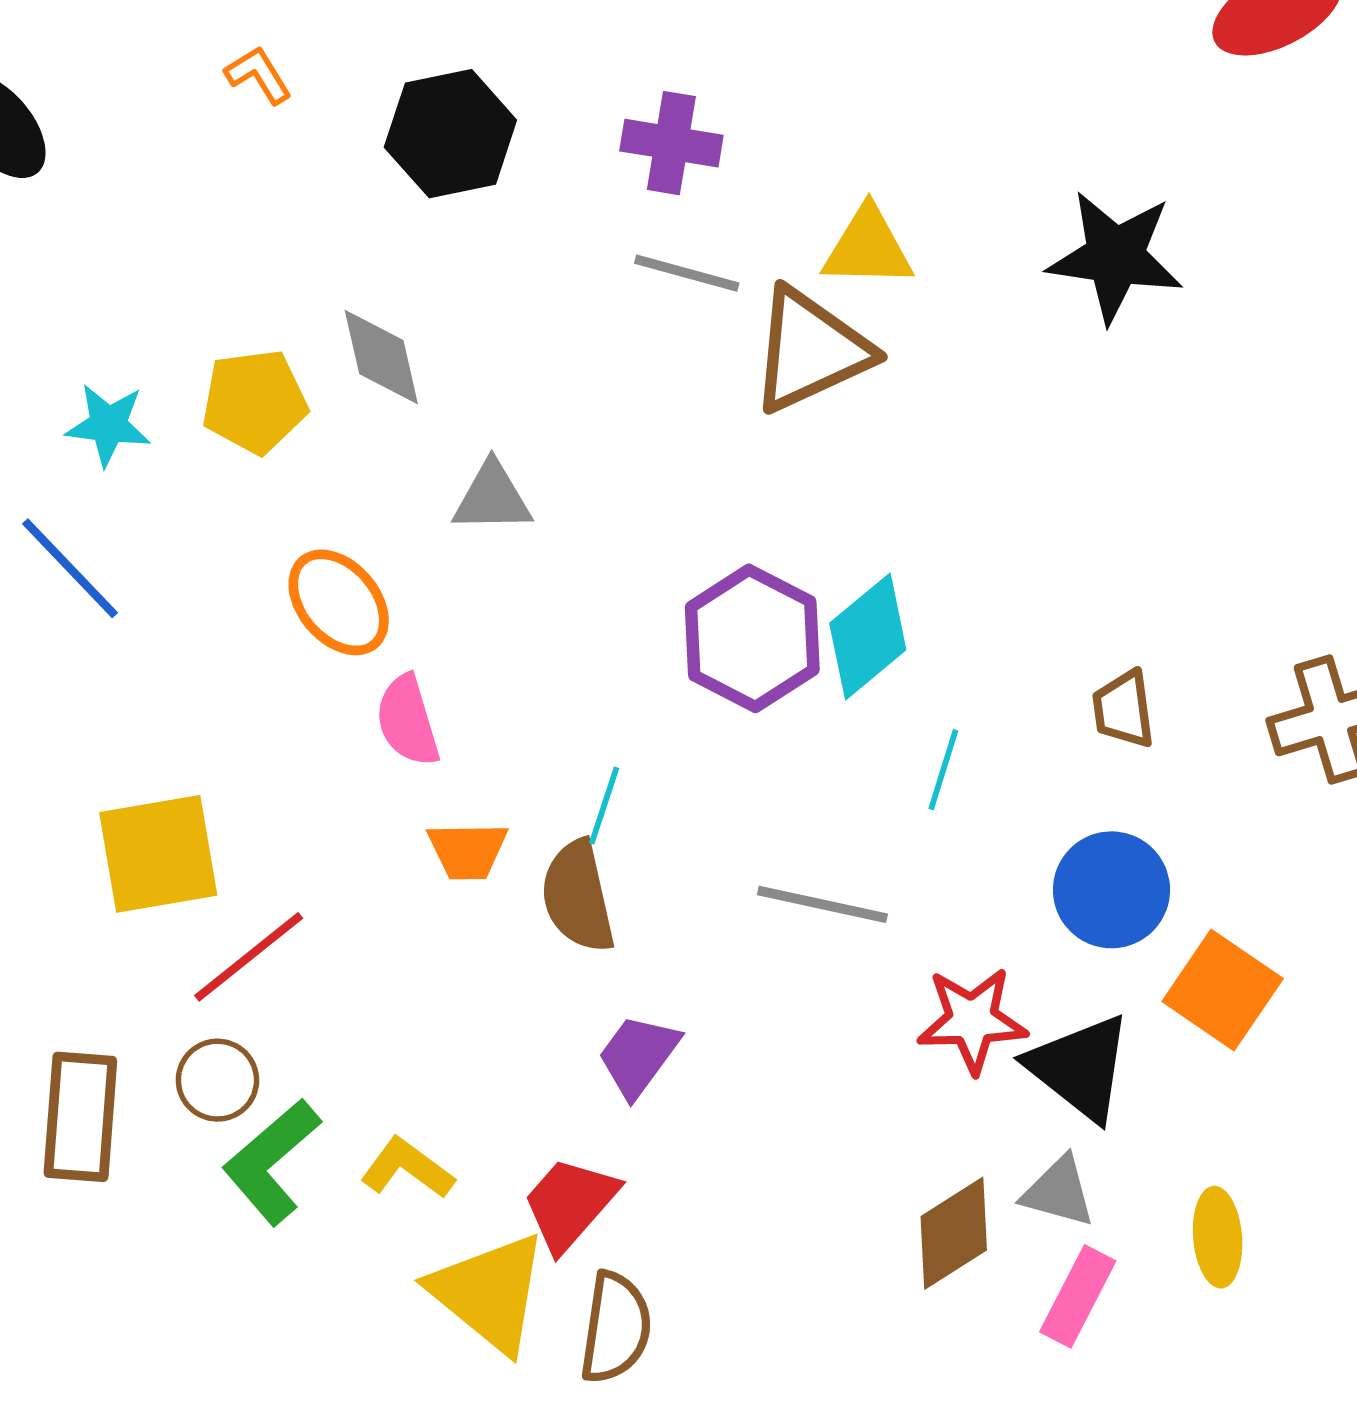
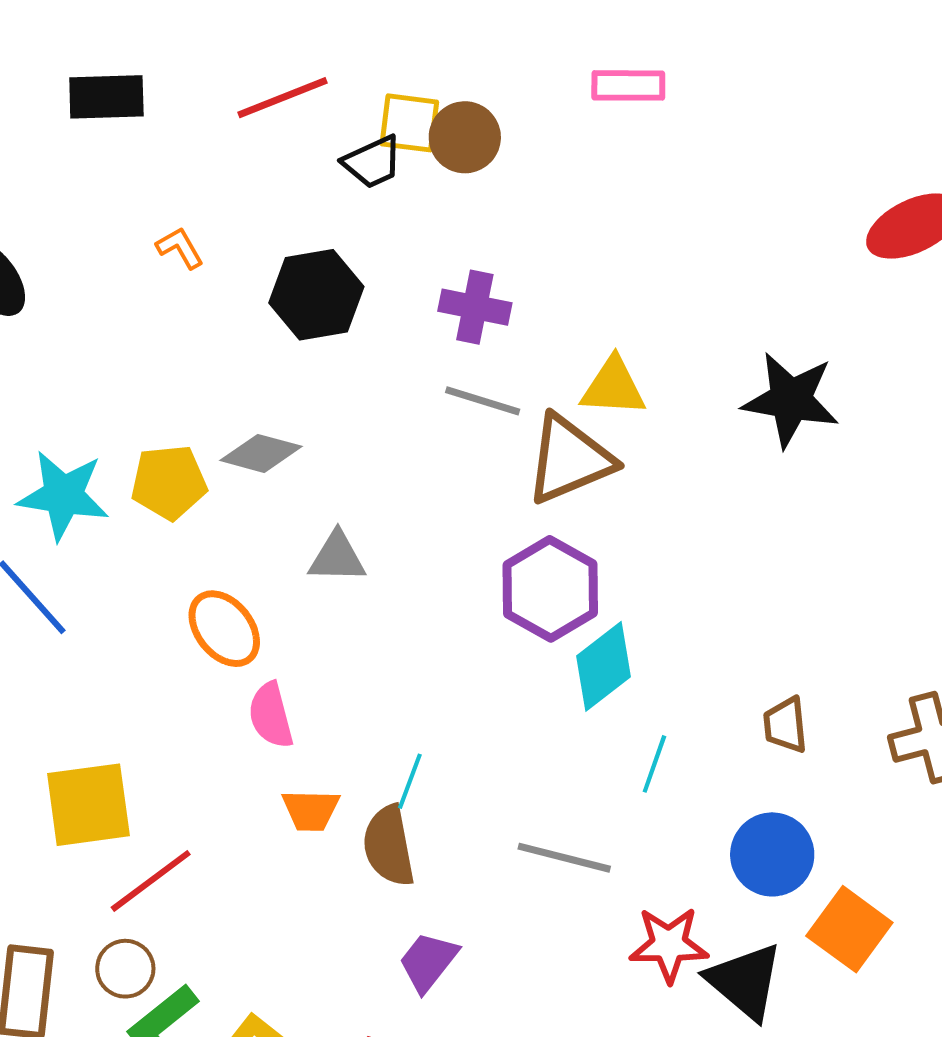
gray diamond: (381, 357) -> (261, 453), turned -64
cyan star: (108, 425) -> (63, 495), size x1.5
purple hexagon: (752, 638) -> (550, 589), moved

